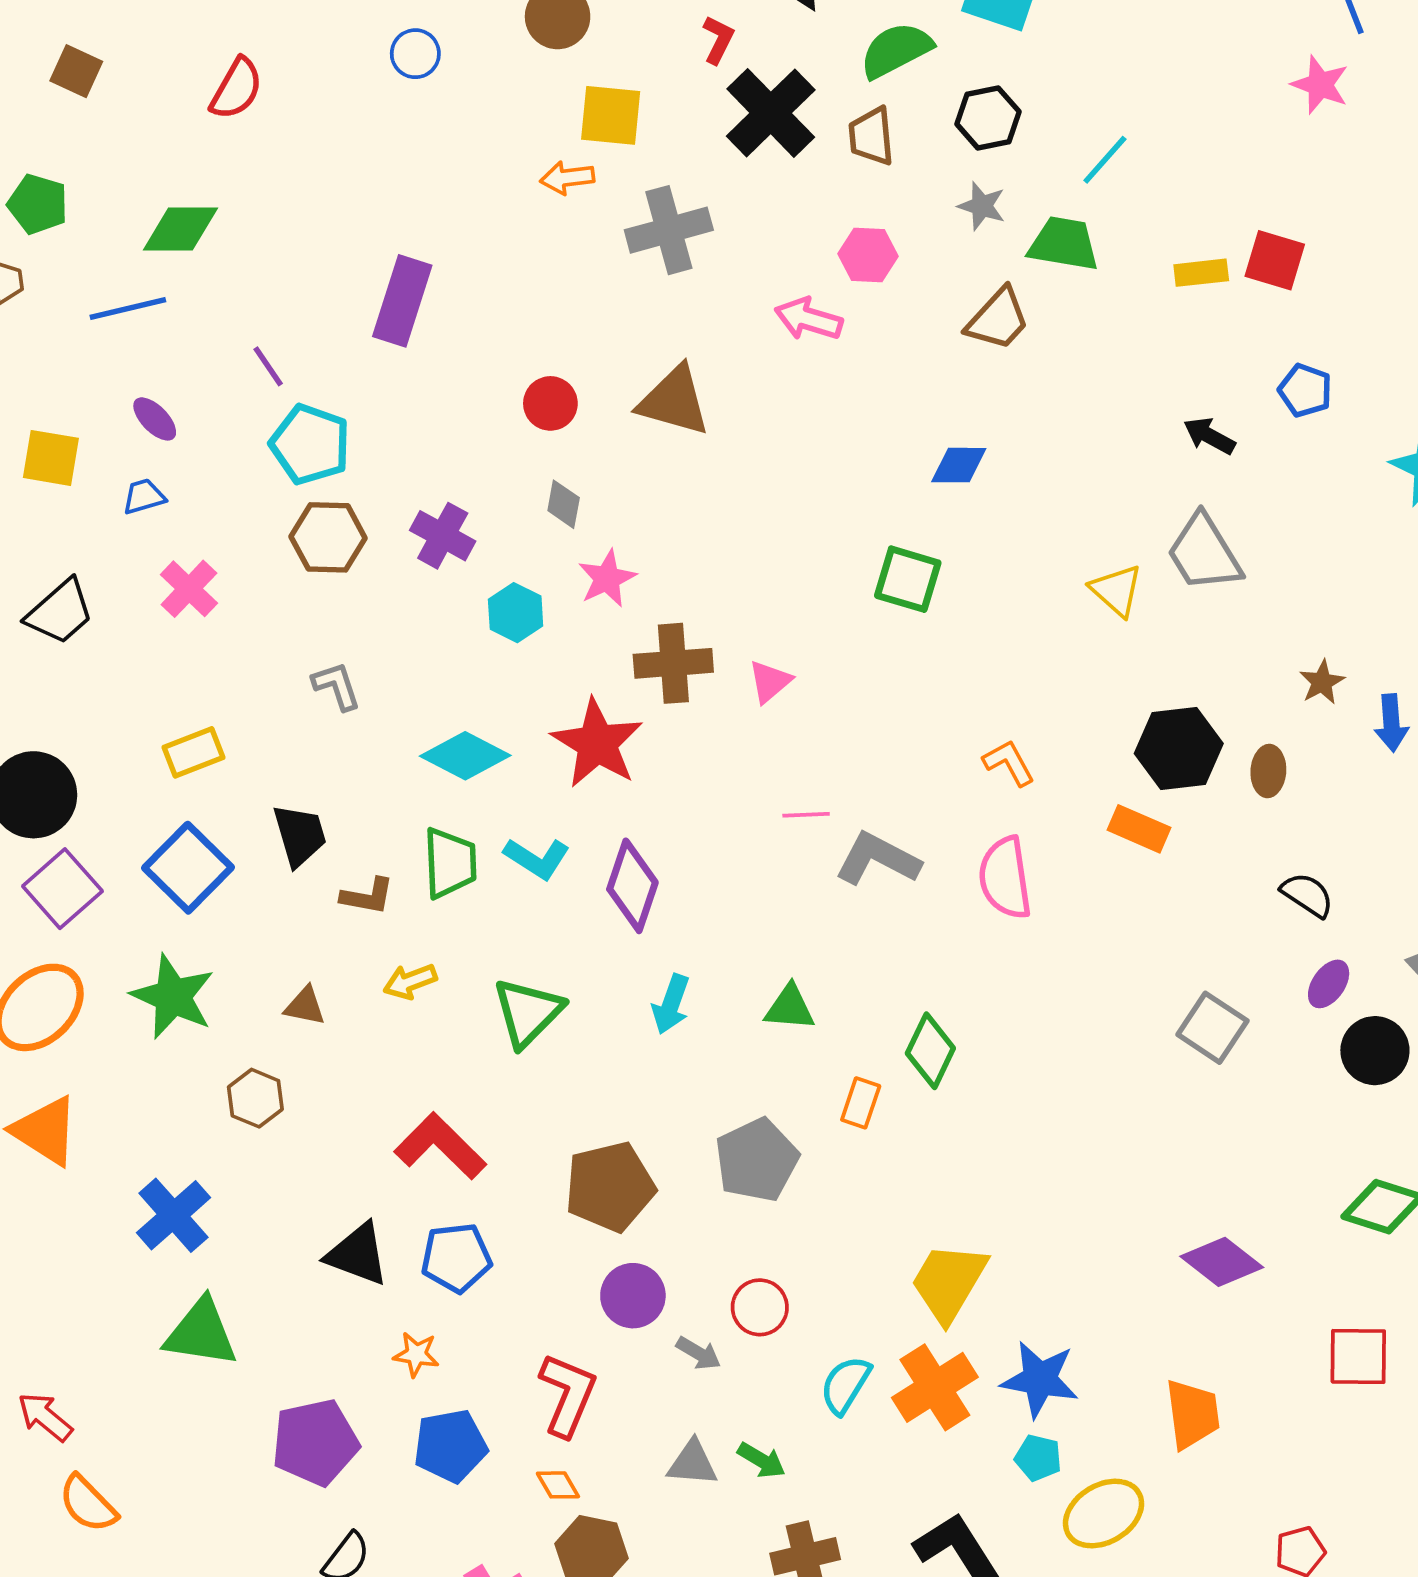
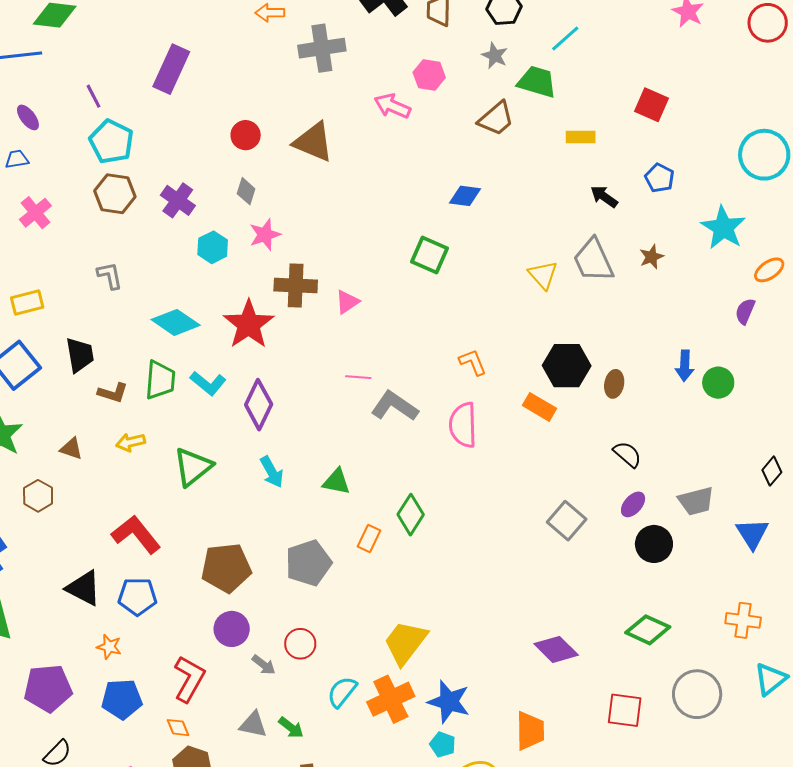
yellow rectangle: (1201, 273) -> (581, 137), moved
brown star: (1322, 682) -> (652, 257), moved
cyan arrow: (671, 1004) -> (272, 472), turned -56

